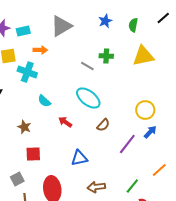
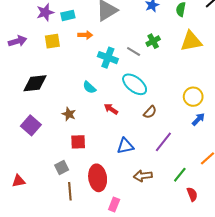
green cross: (106, 56) -> (153, 41), turned -32
cyan cross: (27, 72) -> (108, 58), moved
purple line: (127, 144) -> (163, 142), moved

